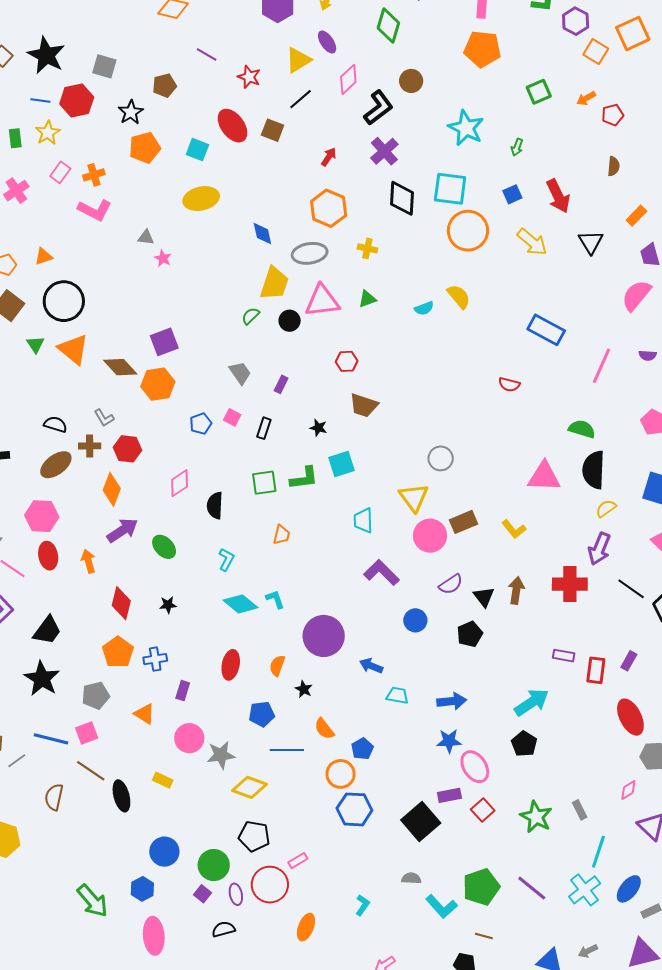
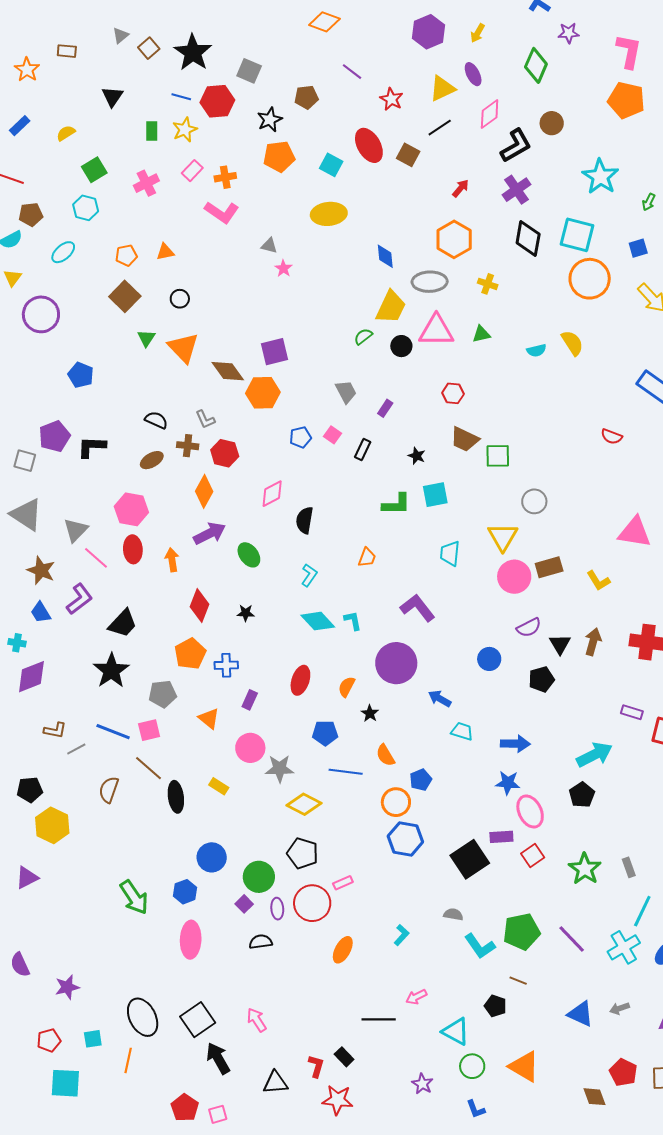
black circle: (64, 301) -> (180, 299), size x0.5
brown ellipse: (56, 465) -> (152, 460), size x0.7
green square: (264, 483) -> (498, 456), moved
purple L-shape: (382, 573) -> (418, 608), moved

